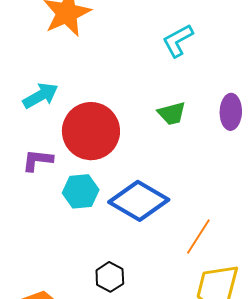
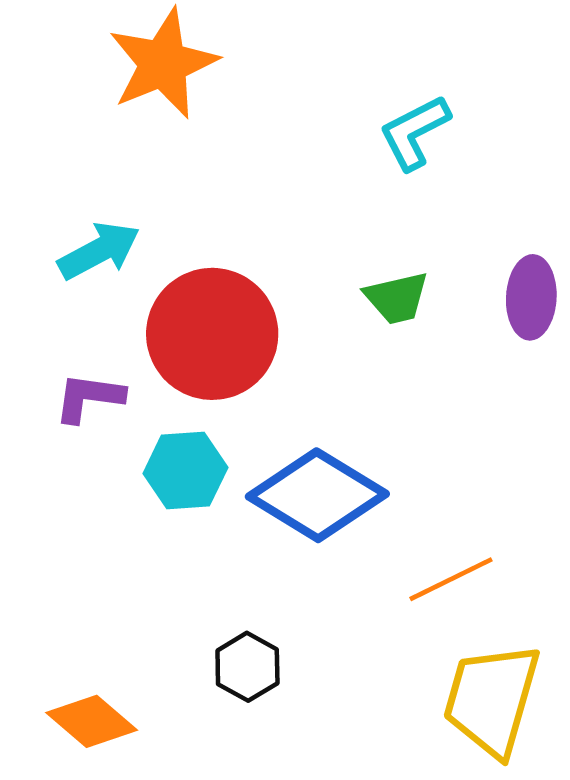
orange line: (198, 236) -> (451, 579), turned 30

